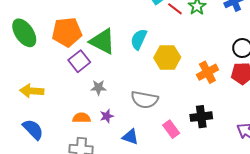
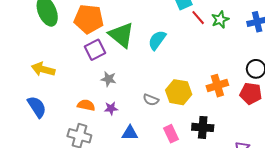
yellow hexagon: (167, 57) -> (179, 92), moved
gray semicircle: (145, 100) -> (151, 100), size x0.6
blue triangle: (130, 137) -> (130, 133), turned -30

